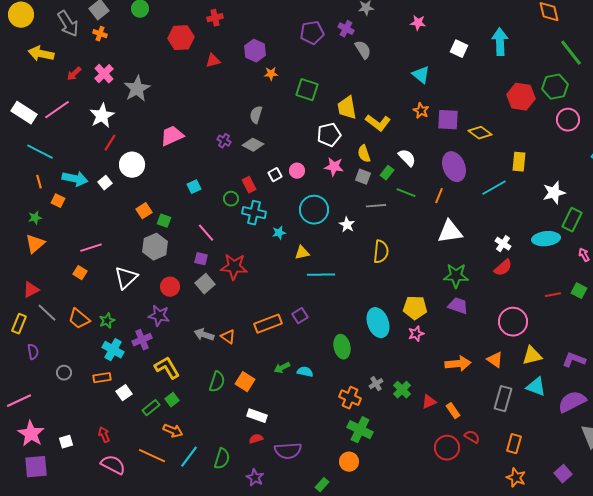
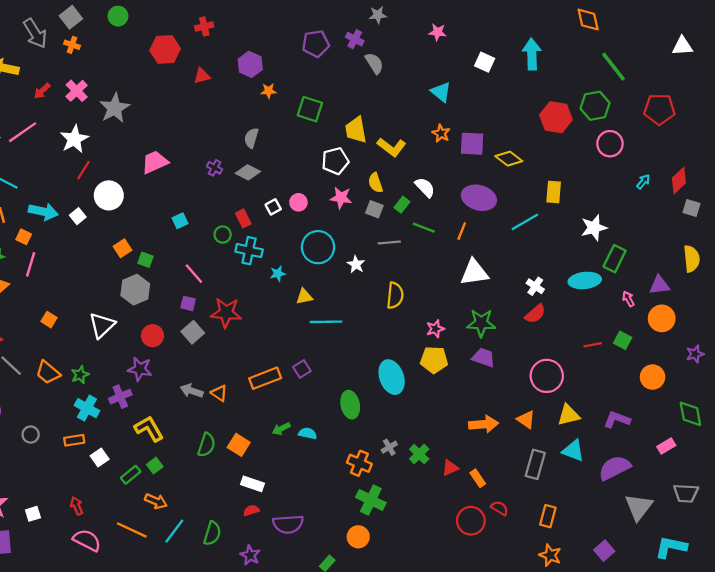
purple ellipse: (454, 167) -> (479, 198), turned -52
pink line: (91, 248) -> (31, 264), moved, turned -55
pink star: (416, 334) -> (435, 329), moved

